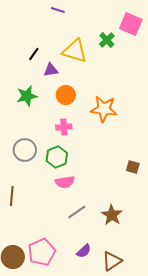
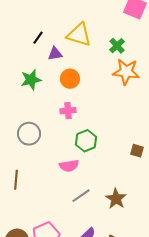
green cross: (107, 40) -> (117, 46), moved
orange star: (104, 109) -> (126, 72), moved
green hexagon: (57, 157) -> (86, 141), moved

